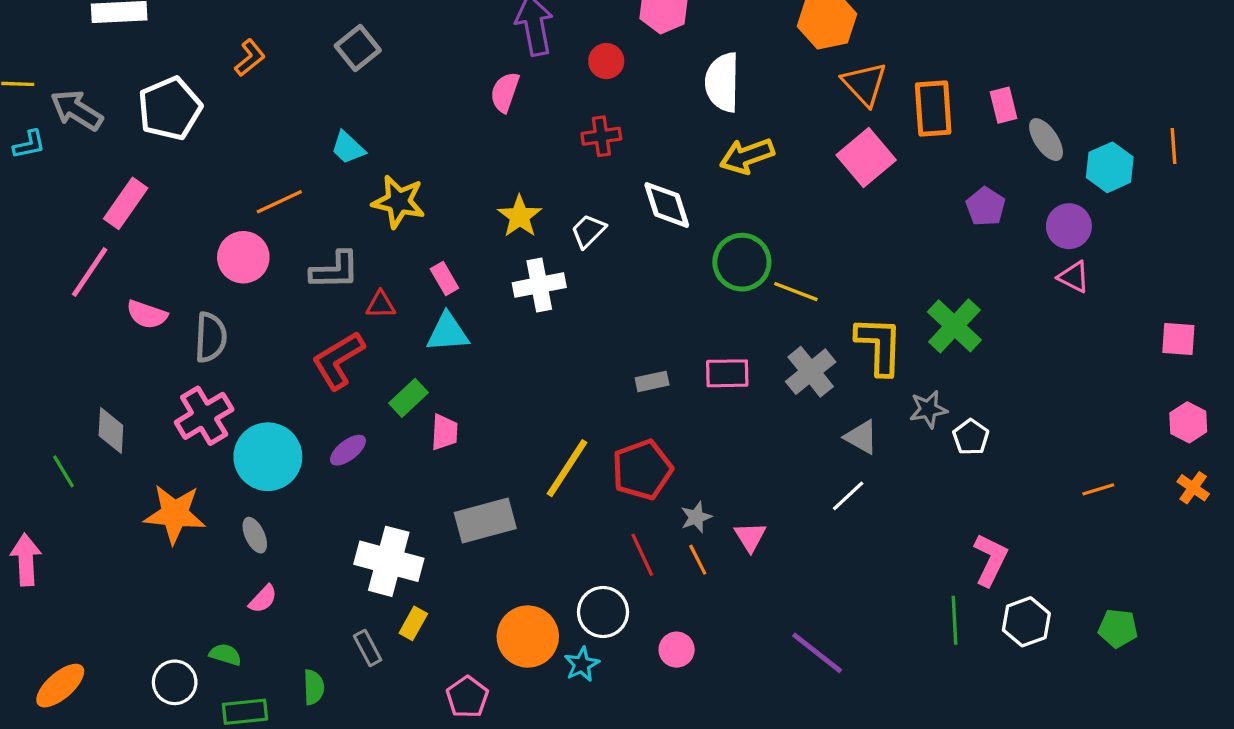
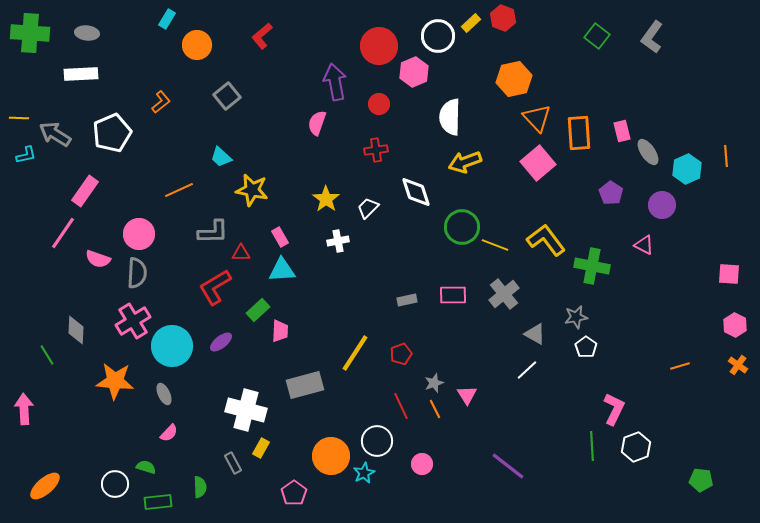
pink circle: (243, 257) -> (139, 234), moved
pink triangle: (1074, 277) -> (644, 245), moved
white cross: (539, 285) -> (338, 241), size x0.7
green cross: (954, 326) -> (592, 266), turned -32
yellow L-shape: (879, 346) -> (546, 240), moved, turned -39
white pentagon: (971, 437) -> (586, 347), moved
red pentagon: (642, 470) -> (401, 354), size x0.6
green pentagon: (1118, 628) -> (701, 480), moved

